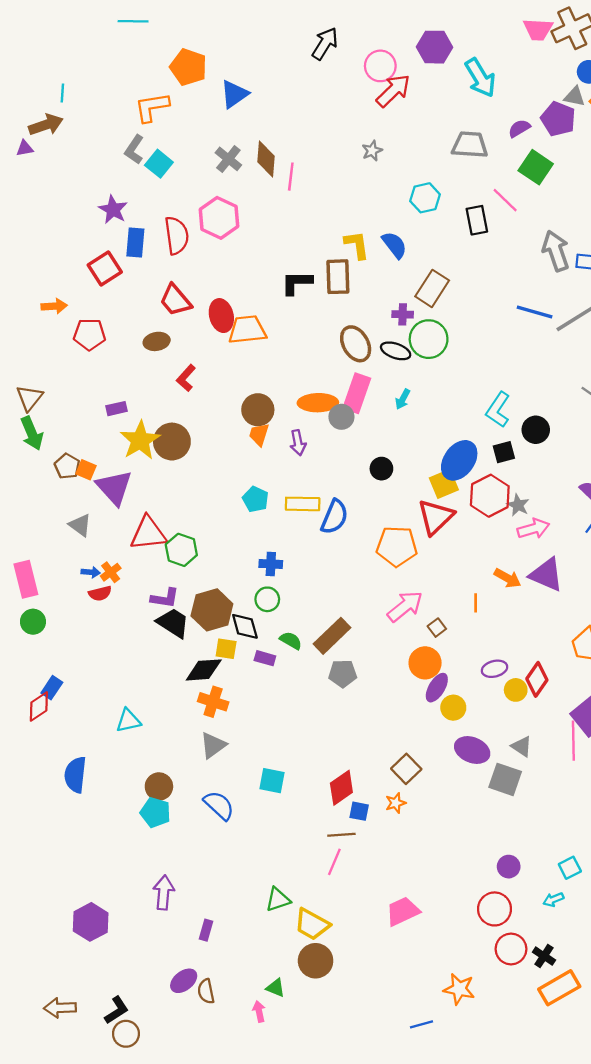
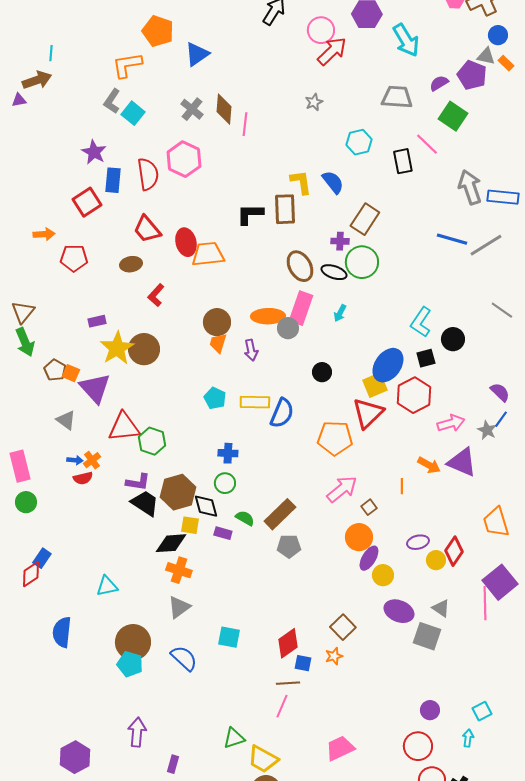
gray star: (518, 505) -> (487, 430), moved
brown circle: (159, 787) -> (133, 642), size x1.5
cyan arrow: (553, 900) -> (468, 738), turned 120

